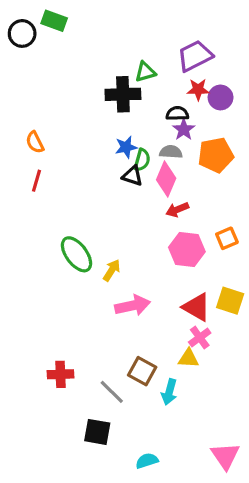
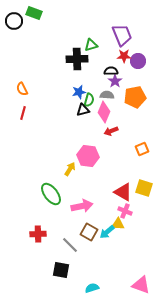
purple trapezoid: (195, 56) -> (122, 35), turned 95
black triangle: (133, 176) -> (83, 110), turned -32
pink hexagon: (187, 250) -> (88, 156), moved
green ellipse: (76, 254) -> (51, 194), moved
pink arrow: (133, 306) -> (82, 206), moved
pink cross: (200, 338) -> (125, 211), turned -32
cyan arrow: (169, 392) -> (107, 232), moved, turned 35
pink triangle: (225, 456) -> (141, 285), turned -36

